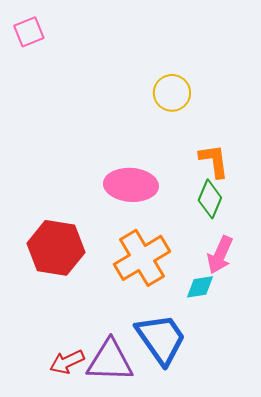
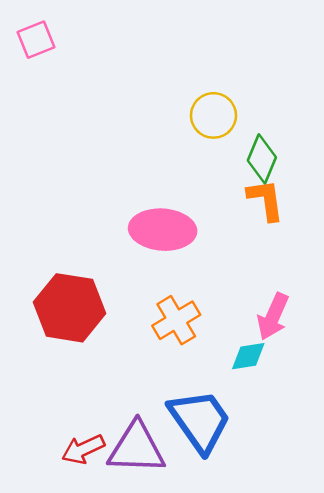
green diamond: (210, 199) -> (262, 159), moved
orange cross: (142, 258) -> (176, 320), size x0.7

